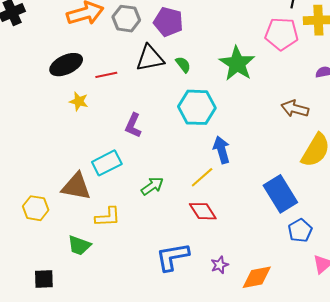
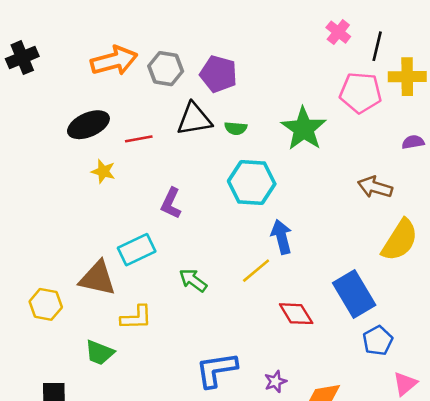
green semicircle: (183, 65) -> (236, 128), turned 132
green arrow: (152, 186) -> (193, 280), turned -110
red diamond: (203, 211) -> (296, 314), moved

